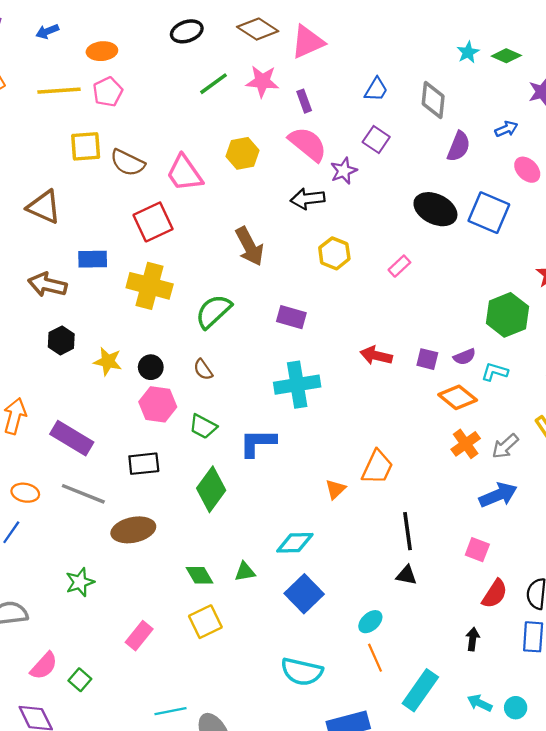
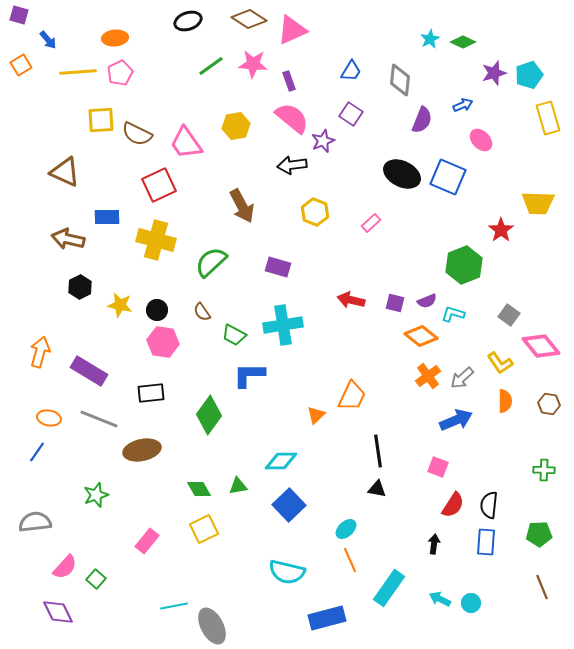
blue arrow: (47, 31) -> (48, 40), moved, turned -108
green trapezoid: (203, 426) -> (234, 335), moved

